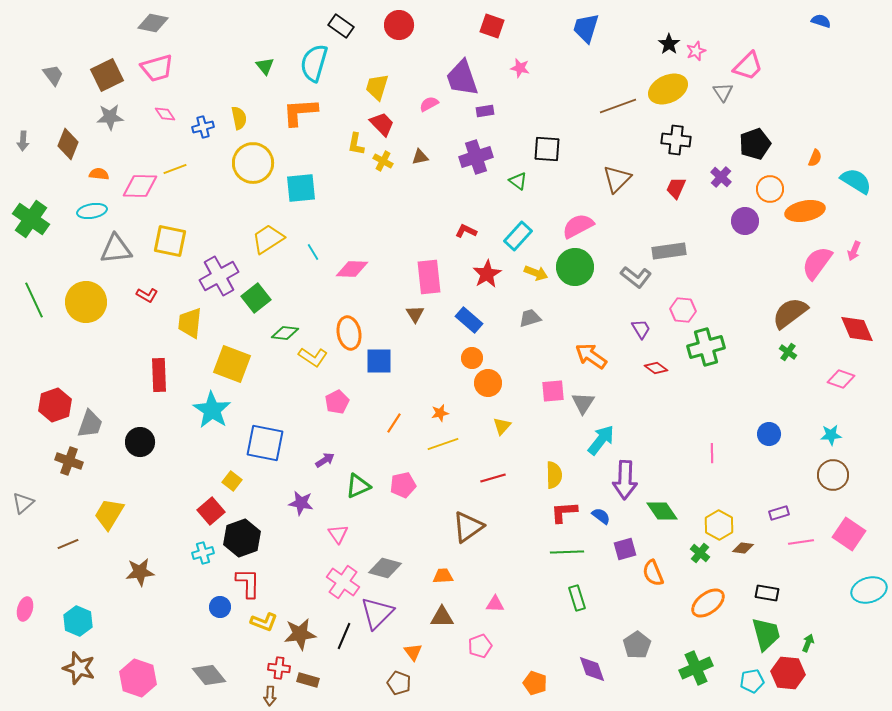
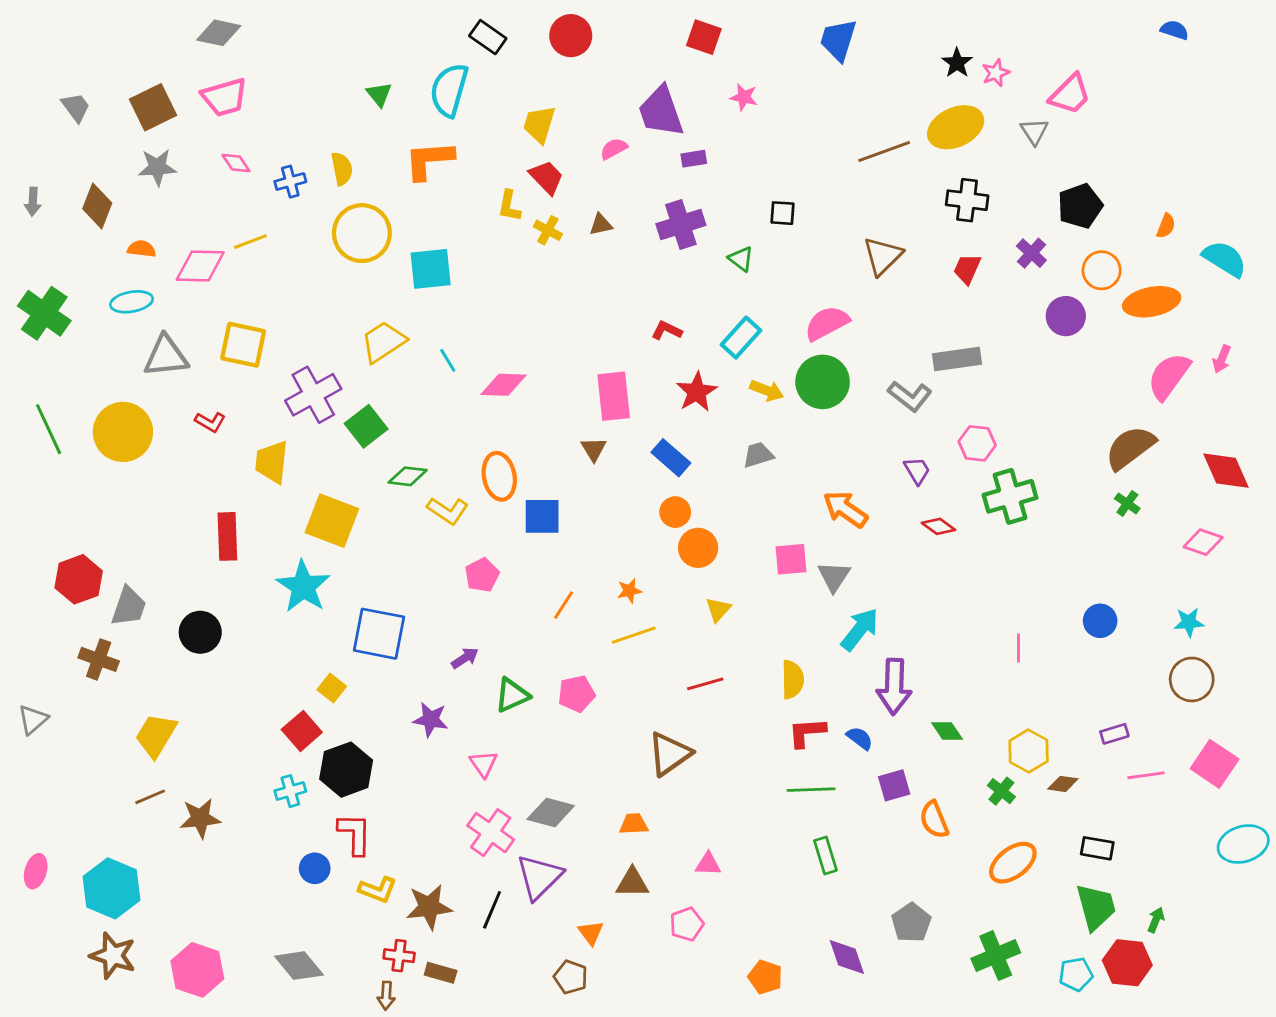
black square: (547, 149) -> (783, 213), size x0.7
green diamond: (662, 511) -> (947, 731), size x0.7
brown line: (68, 544) -> (150, 797), moved
cyan hexagon: (78, 621) -> (112, 888), size x1.4

